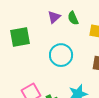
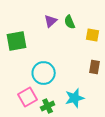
cyan circle: (61, 55) -> (44, 73), moved

